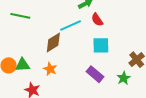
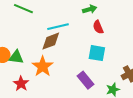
cyan line: (71, 26) -> (58, 27), moved
orange star: (50, 69) -> (43, 66), size x1.5

